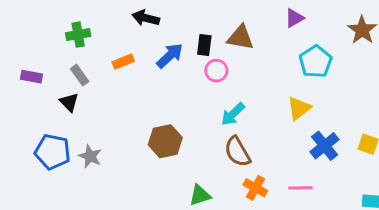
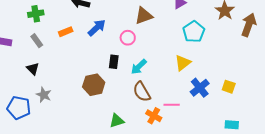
brown triangle: (240, 38) -> (144, 16), turned -30
black rectangle: (204, 45) -> (114, 62), moved
black triangle: (69, 102) -> (33, 69), moved
blue pentagon: (53, 152) -> (19, 108), moved
pink line: (300, 188) -> (172, 105), moved

